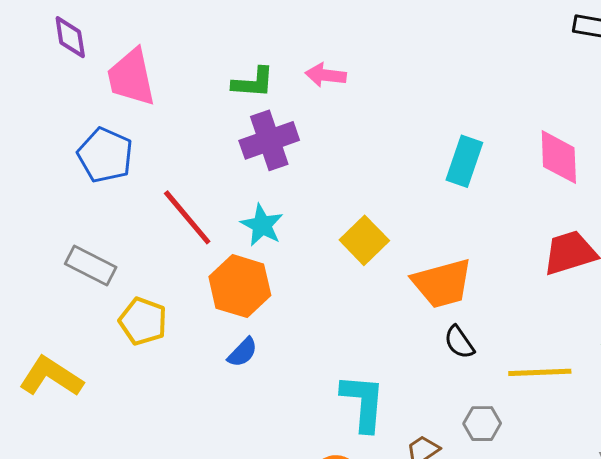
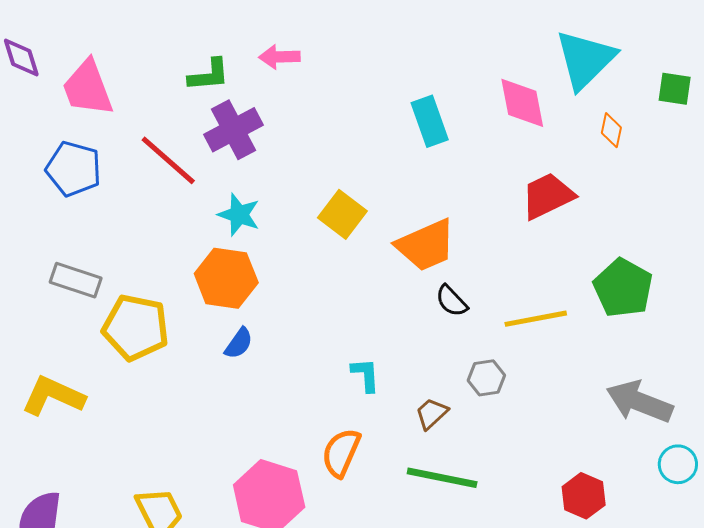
cyan rectangle: (464, 161) -> (430, 121), turned -30
red line: (187, 217) -> (168, 160), moved
yellow pentagon: (143, 321) -> (136, 327), size x1.4
cyan L-shape: (363, 402) -> (365, 375), size x0.6

